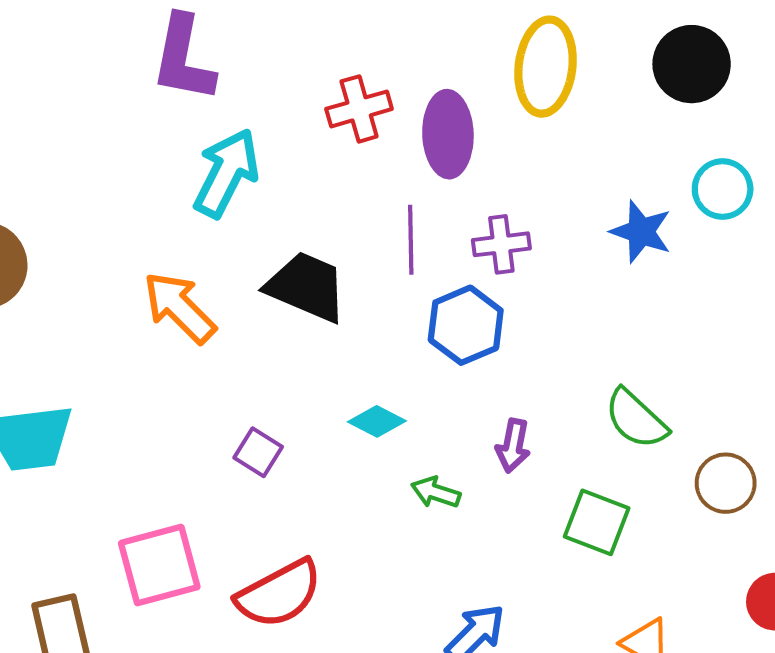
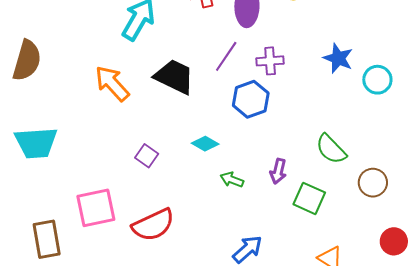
cyan circle: (723, 189) -> (377, 80), moved
purple line: (411, 240) -> (226, 56), turned 32
purple arrow: (513, 446) -> (278, 171), moved

